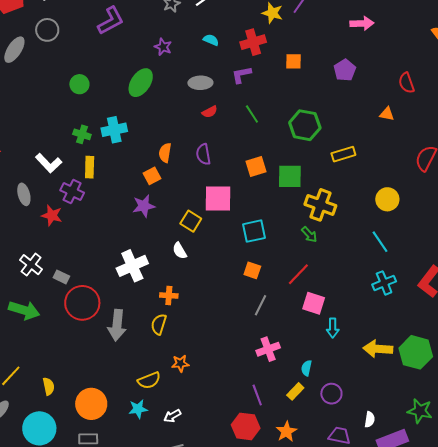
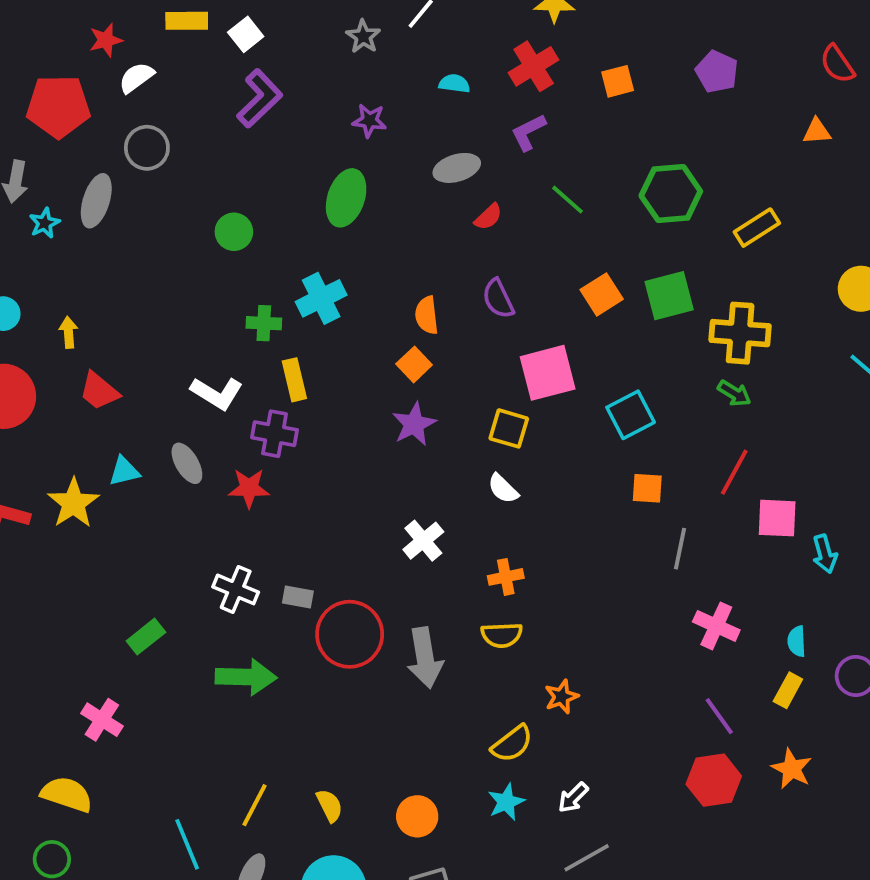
white cross: (132, 266) -> (423, 541), size x0.7
yellow semicircle: (159, 324) -> (502, 635), turned -95
pink cross: (268, 349) -> (716, 626), turned -30
orange circle: (91, 404) -> (417, 816), size x0.7

